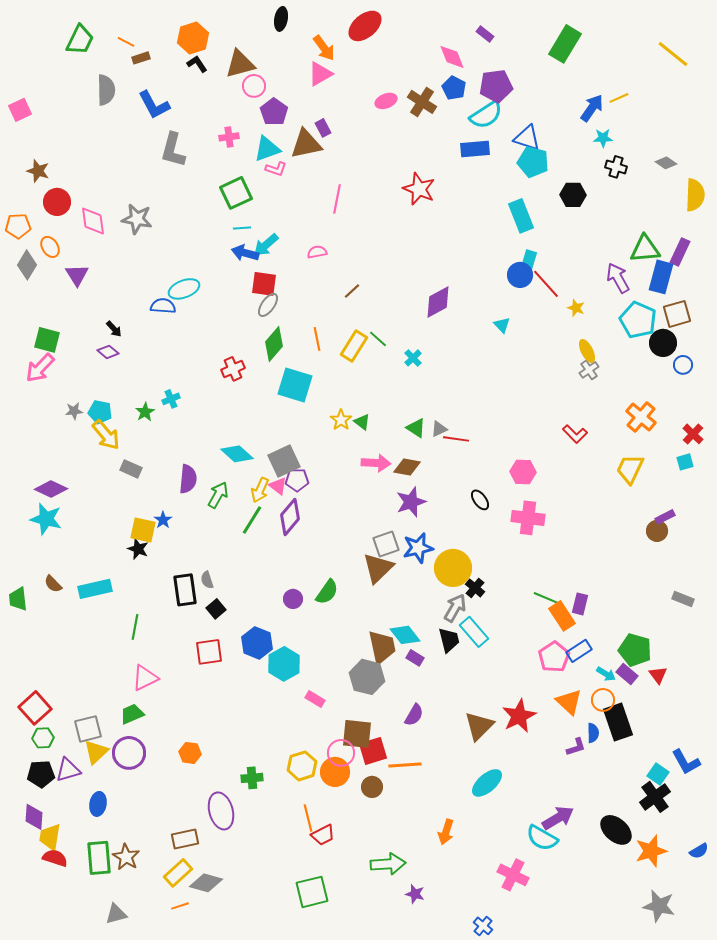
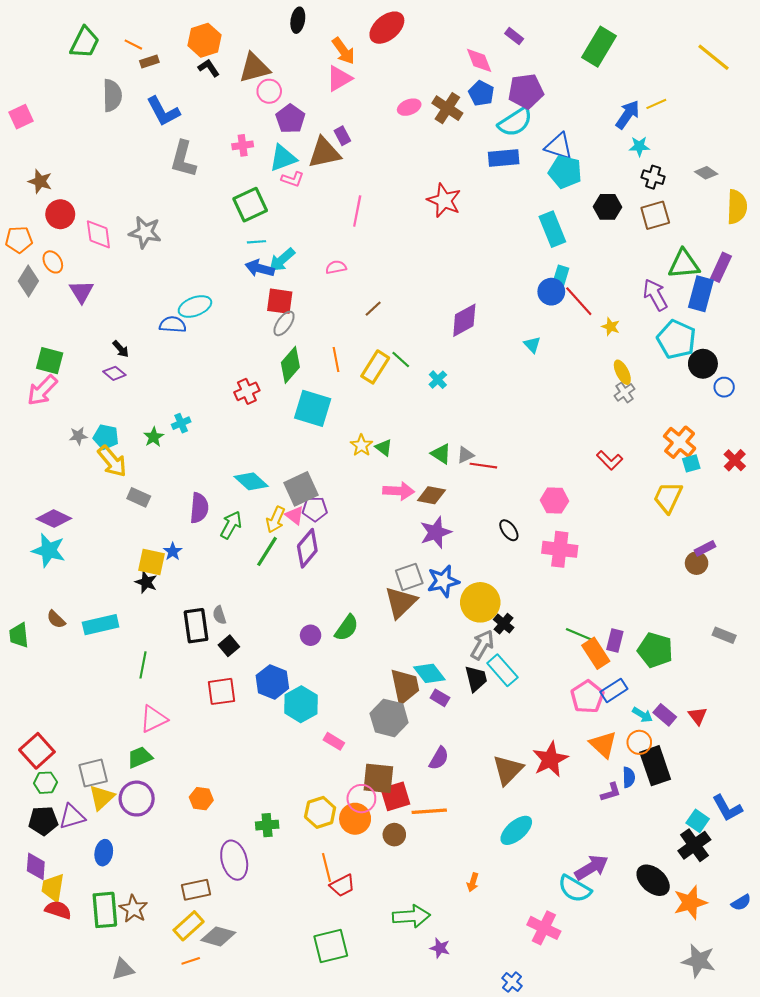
brown square: (677, 314) -> (655, 215), moved
cyan square: (685, 462) -> (691, 463), moved
green pentagon: (635, 650) -> (655, 650), moved
orange arrow: (446, 832) -> (473, 882), size x0.7

